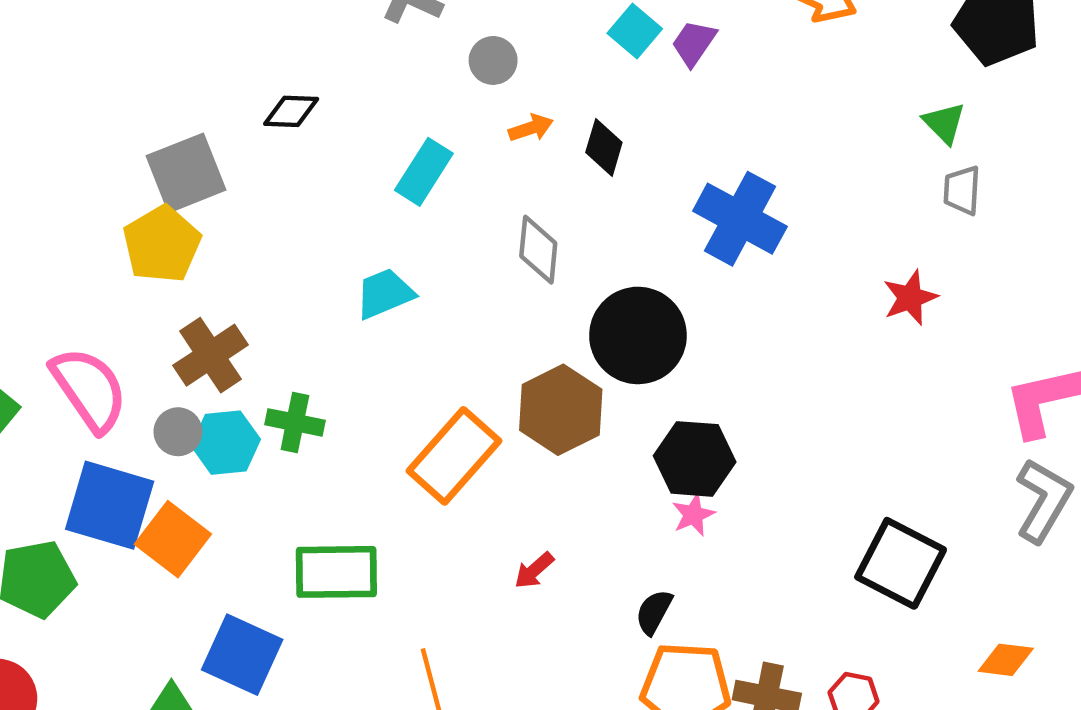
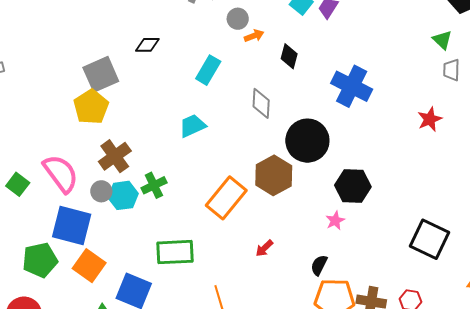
orange arrow: (531, 128) -> (254, 36), moved
green cross: (295, 422) -> (154, 185), turned -35
black hexagon: (695, 459) -> (353, 186), moved
orange square: (173, 539) -> (89, 266), moved

